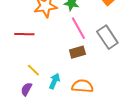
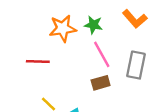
gray rectangle: (107, 37) -> (136, 65), turned 45

